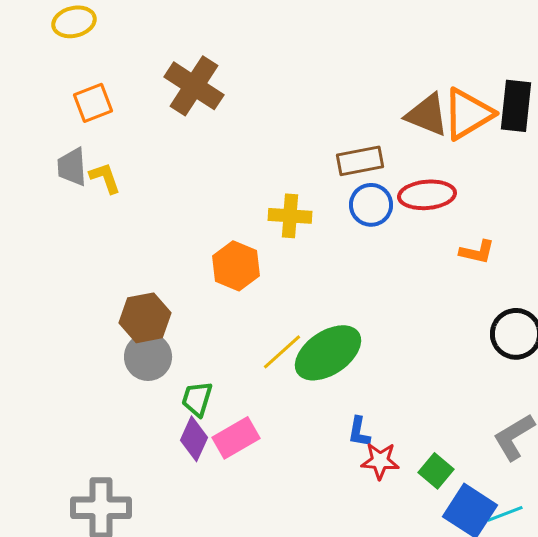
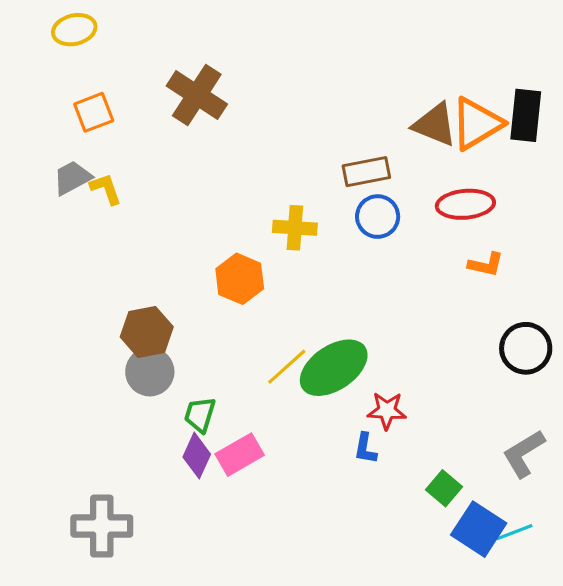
gray trapezoid: (72, 167) -> (72, 178), turned 66
red ellipse: (427, 195) -> (465, 204), moved
red star: (380, 461) -> (387, 411), moved

